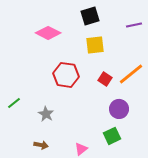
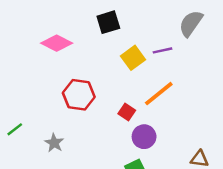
purple line: (134, 25) -> (163, 50), moved
yellow square: (95, 45) -> (133, 58), moved, turned -30
red square: (105, 79) -> (127, 112), moved

